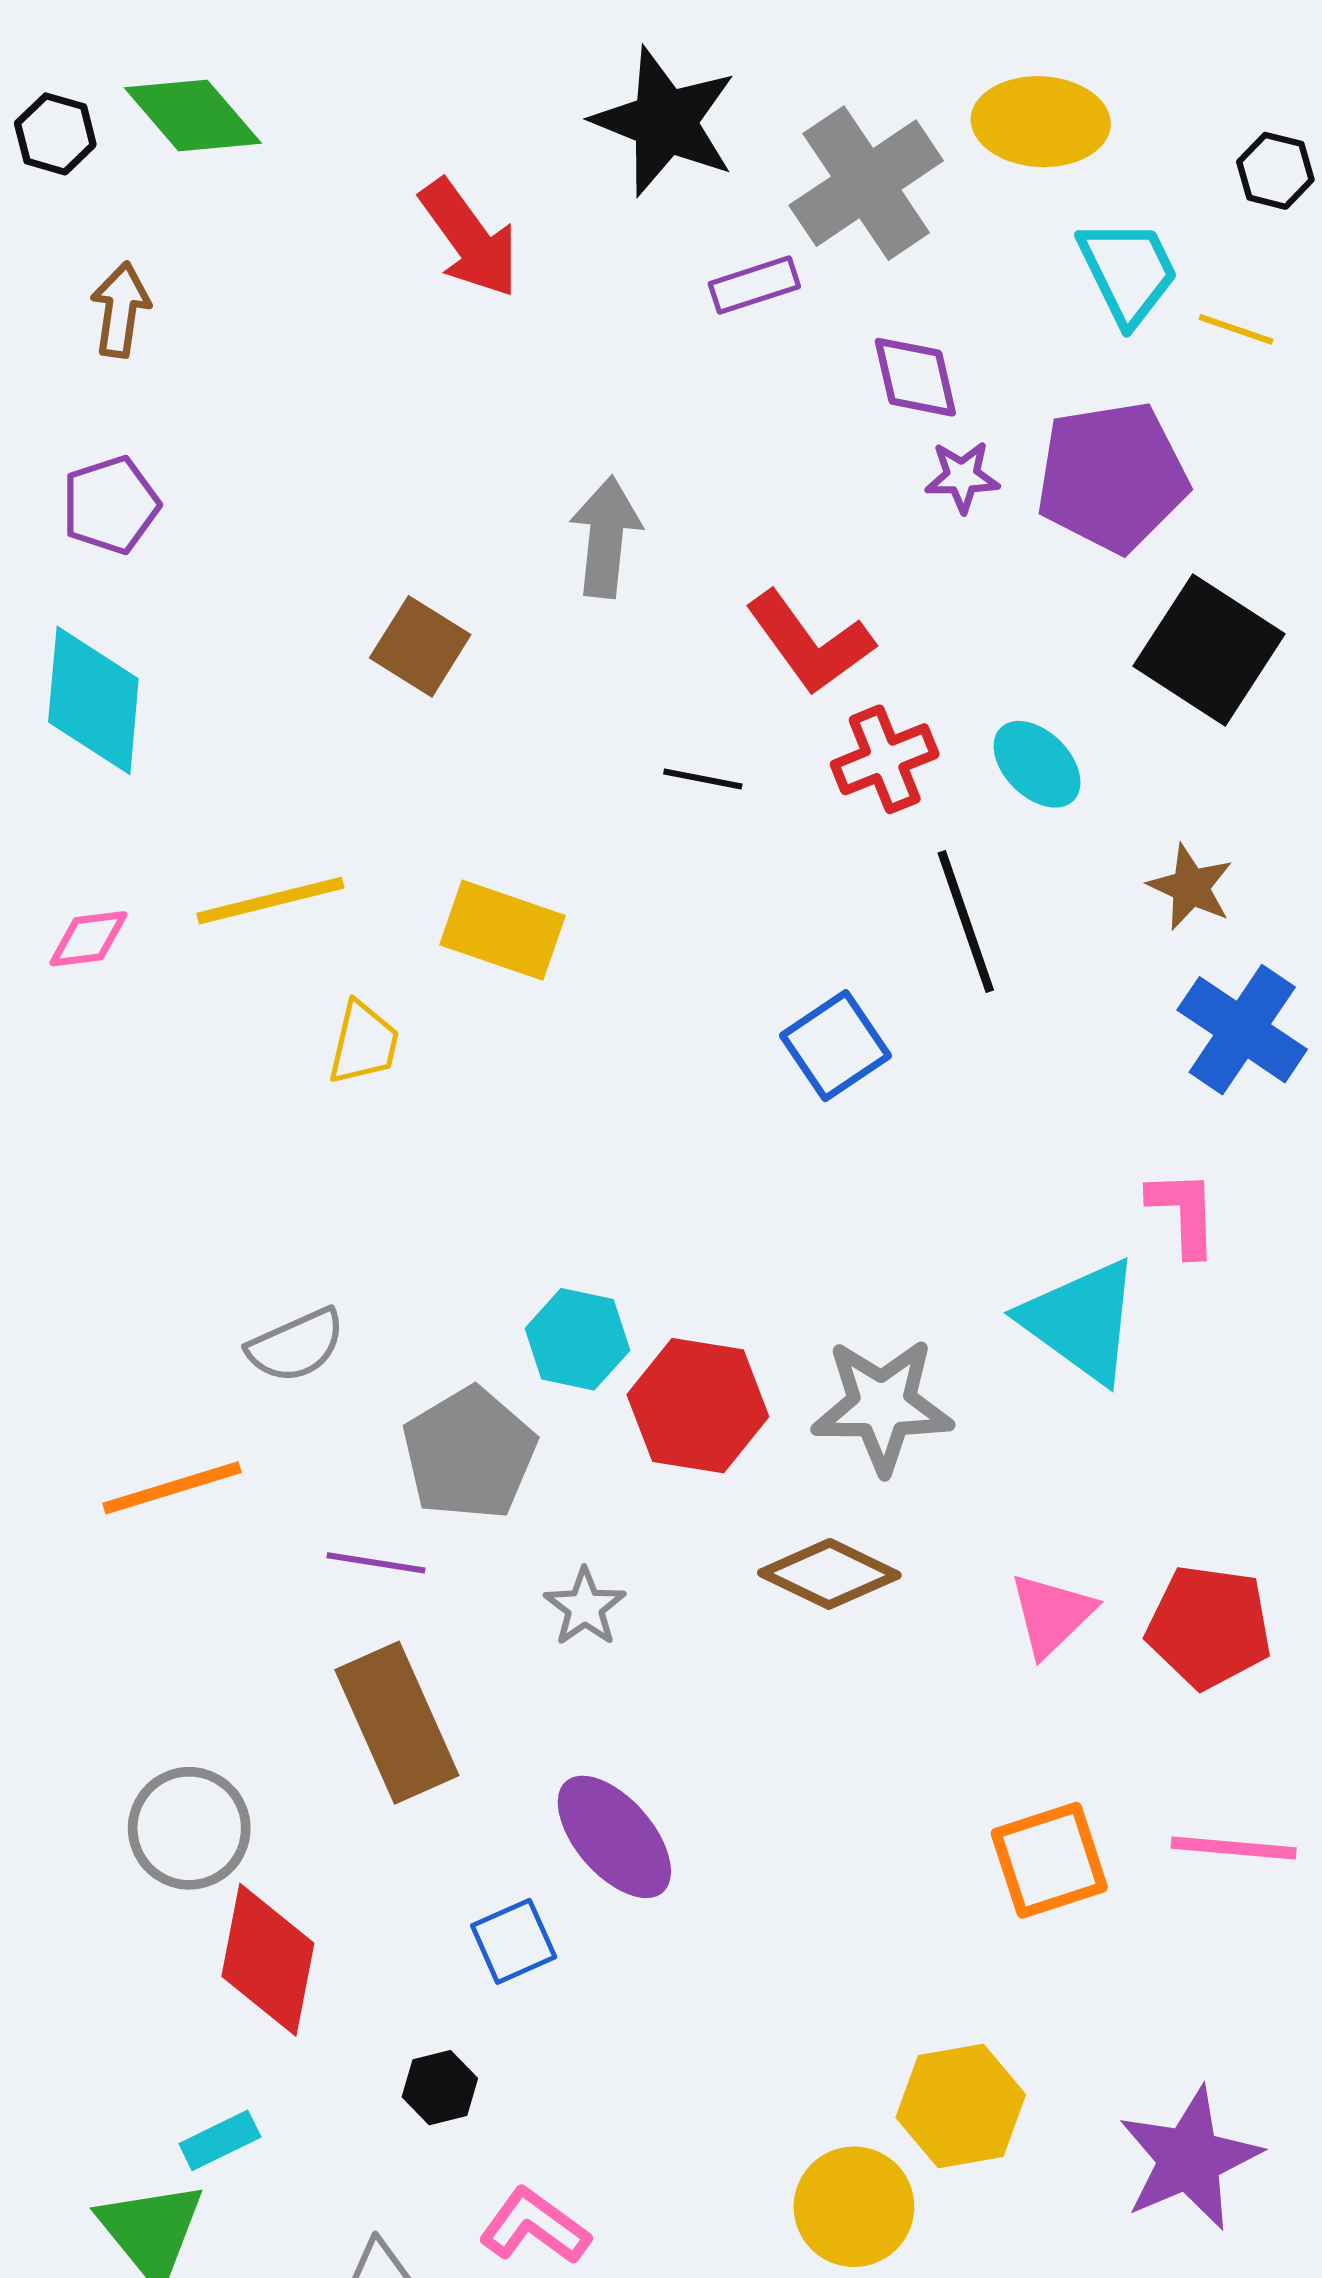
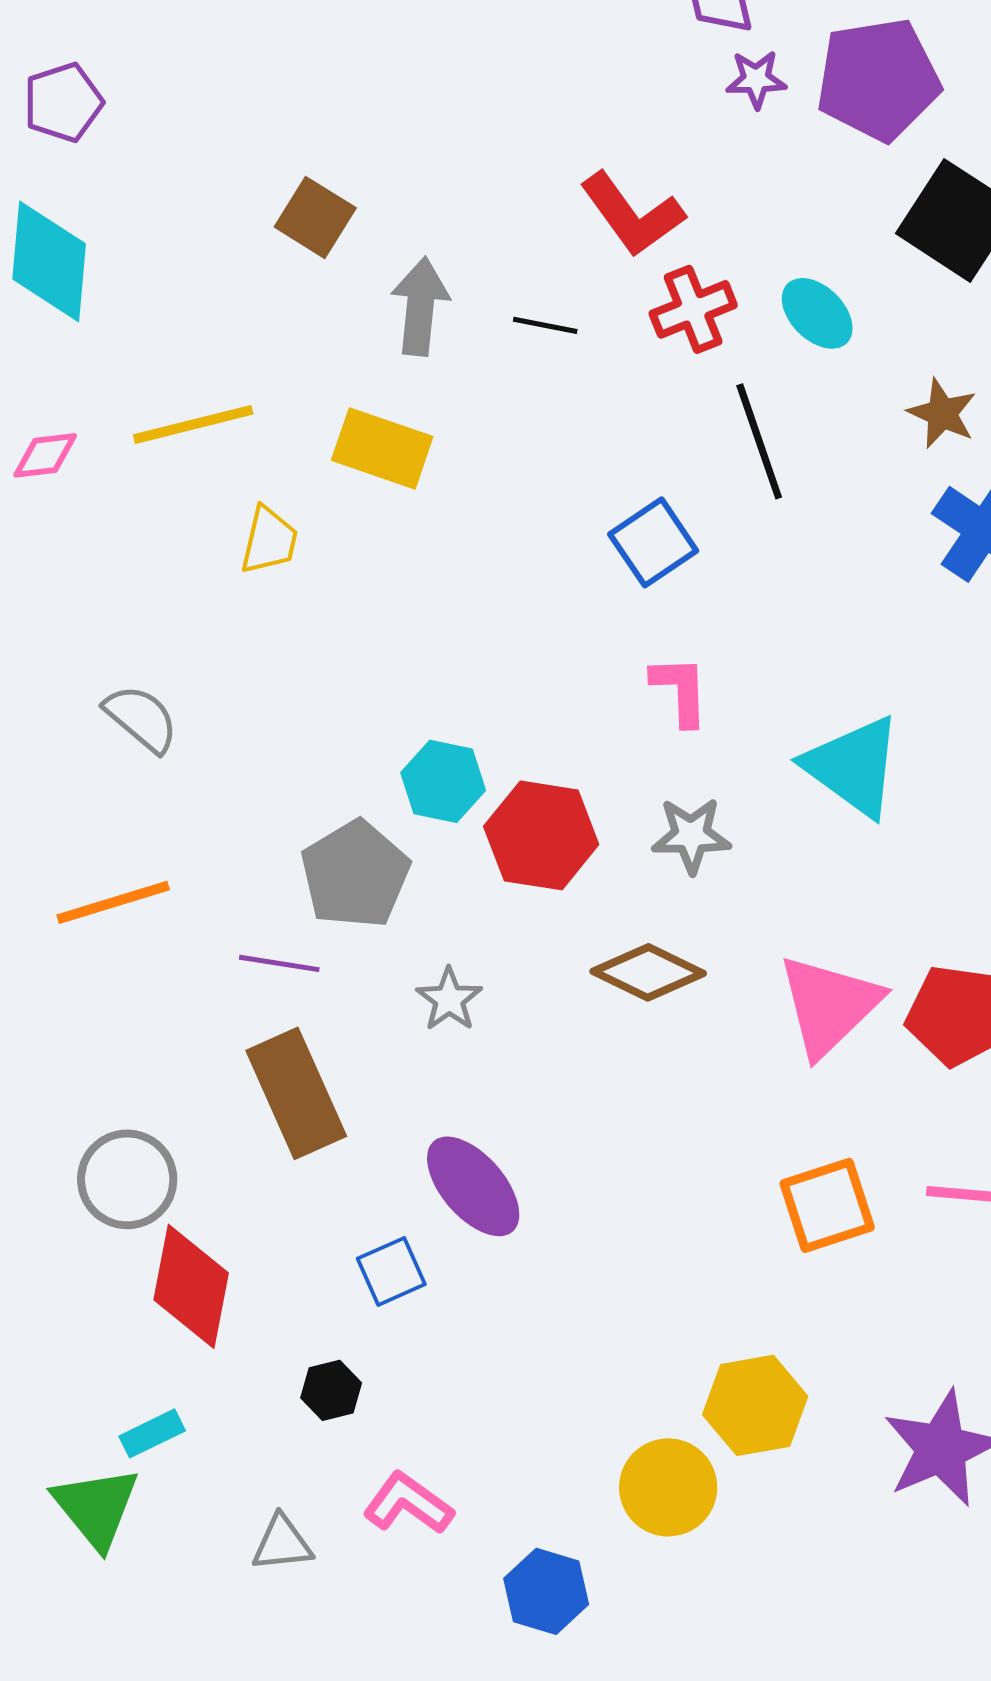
gray arrow: (606, 537) -> (420, 306), moved
pink L-shape: (1183, 1213) -> (680, 690), moved
gray semicircle: (296, 1345) -> (141, 718), moved, turned -116
gray star: (882, 1406) -> (691, 835), size x0.7
pink triangle: (1052, 1615) -> (829, 1005), size x1.5

